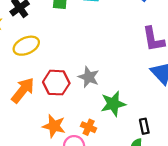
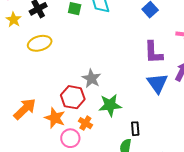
red hexagon: (56, 83) -> (73, 97), moved
orange arrow: (23, 90) -> (25, 109), moved

